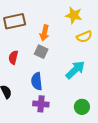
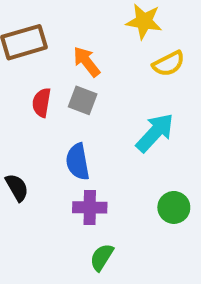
orange arrow: (44, 33) -> (87, 62), turned 133
red semicircle: (13, 57) -> (42, 103), moved

